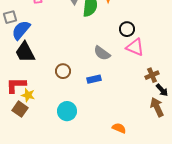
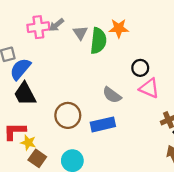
brown circle: (63, 71) -> (68, 115), size x1.5
blue rectangle: (94, 79) -> (103, 124), size x1.5
brown square: (20, 109) -> (37, 158), moved

